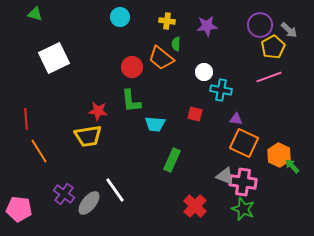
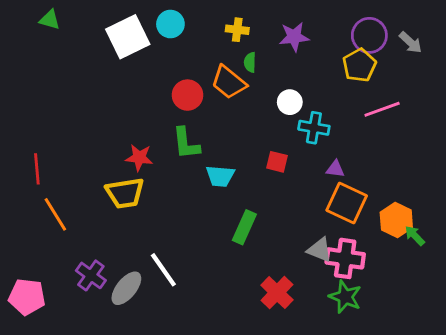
yellow pentagon: (273, 47) -> (359, 65), moved
white square: (54, 58) -> (128, 37), moved

